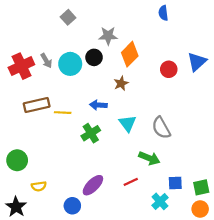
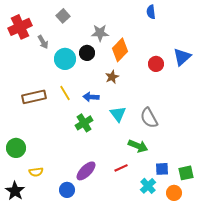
gray arrow: (46, 61) -> (43, 42), moved
red cross: (21, 66) -> (20, 27), moved
yellow line: (63, 113) -> (65, 93), moved, turned 56
orange circle: (200, 209) -> (174, 193), moved

